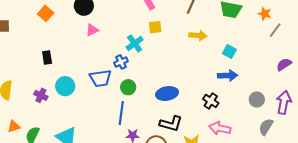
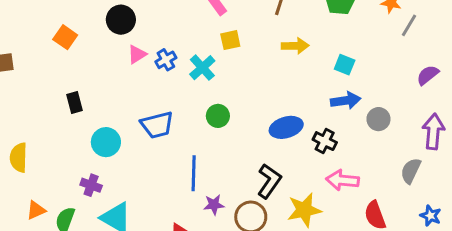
blue cross: (121, 62) -> (166, 60), moved
green circle: (128, 87) -> (218, 116), moved
blue ellipse: (167, 94) -> (286, 127), moved
purple cross: (41, 95) -> (91, 185), moved
gray circle: (257, 99) -> (378, 119), moved
black L-shape: (171, 124) -> (269, 181), turned -65

